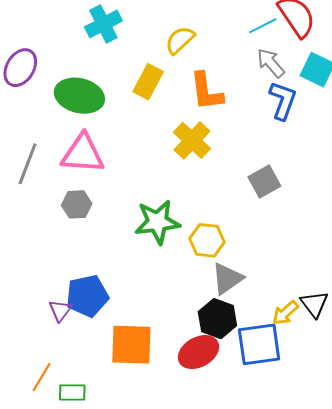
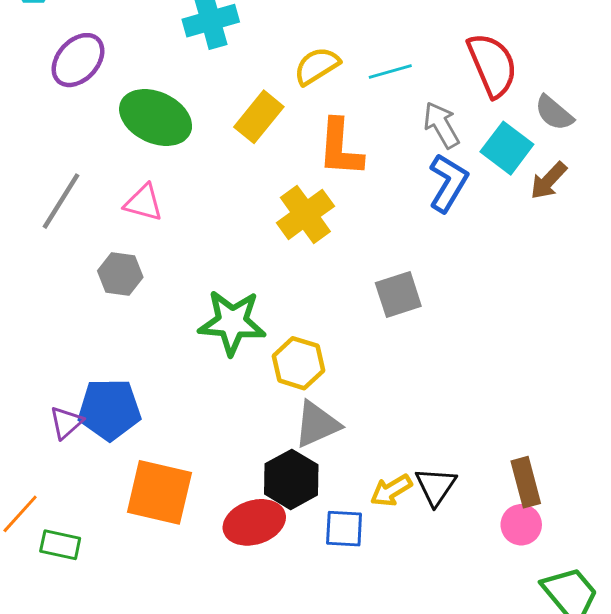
cyan line: (263, 26) -> (390, 72), moved
pink triangle: (83, 154) -> (144, 203), size x0.6
blue square: (259, 344) -> (344, 529), size x0.6

